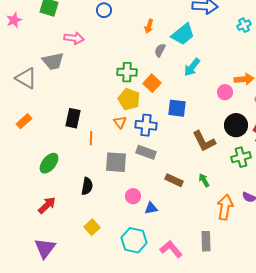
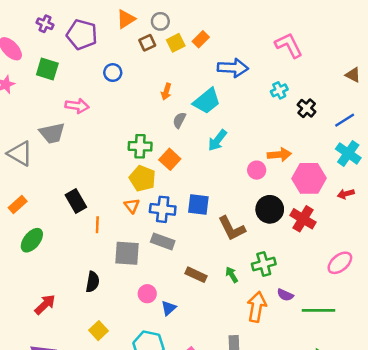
blue square: (177, 108) -> (198, 205), moved
black rectangle: (73, 118) -> (76, 201), turned -42
green cross: (241, 157) -> (264, 264), moved
green ellipse: (49, 163) -> (32, 240), moved
blue triangle: (151, 208) -> (169, 308), turned -32

